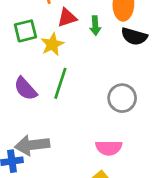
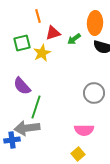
green arrow: (95, 26) -> (74, 39), turned 56
green line: (60, 83) -> (36, 107), moved

